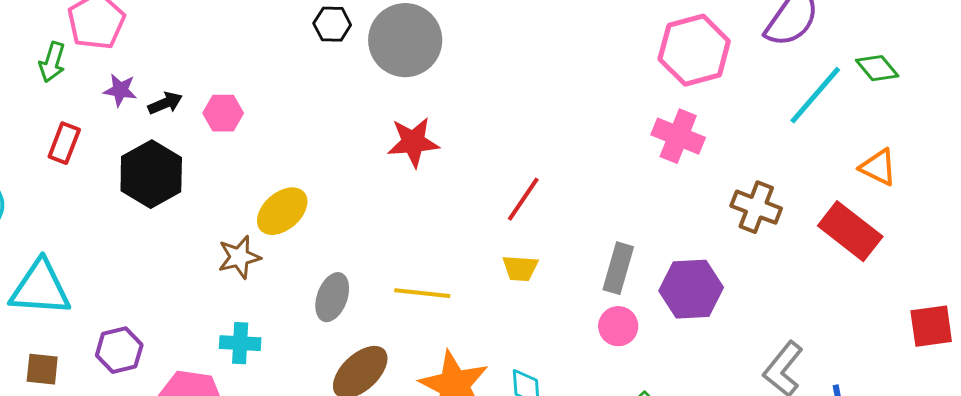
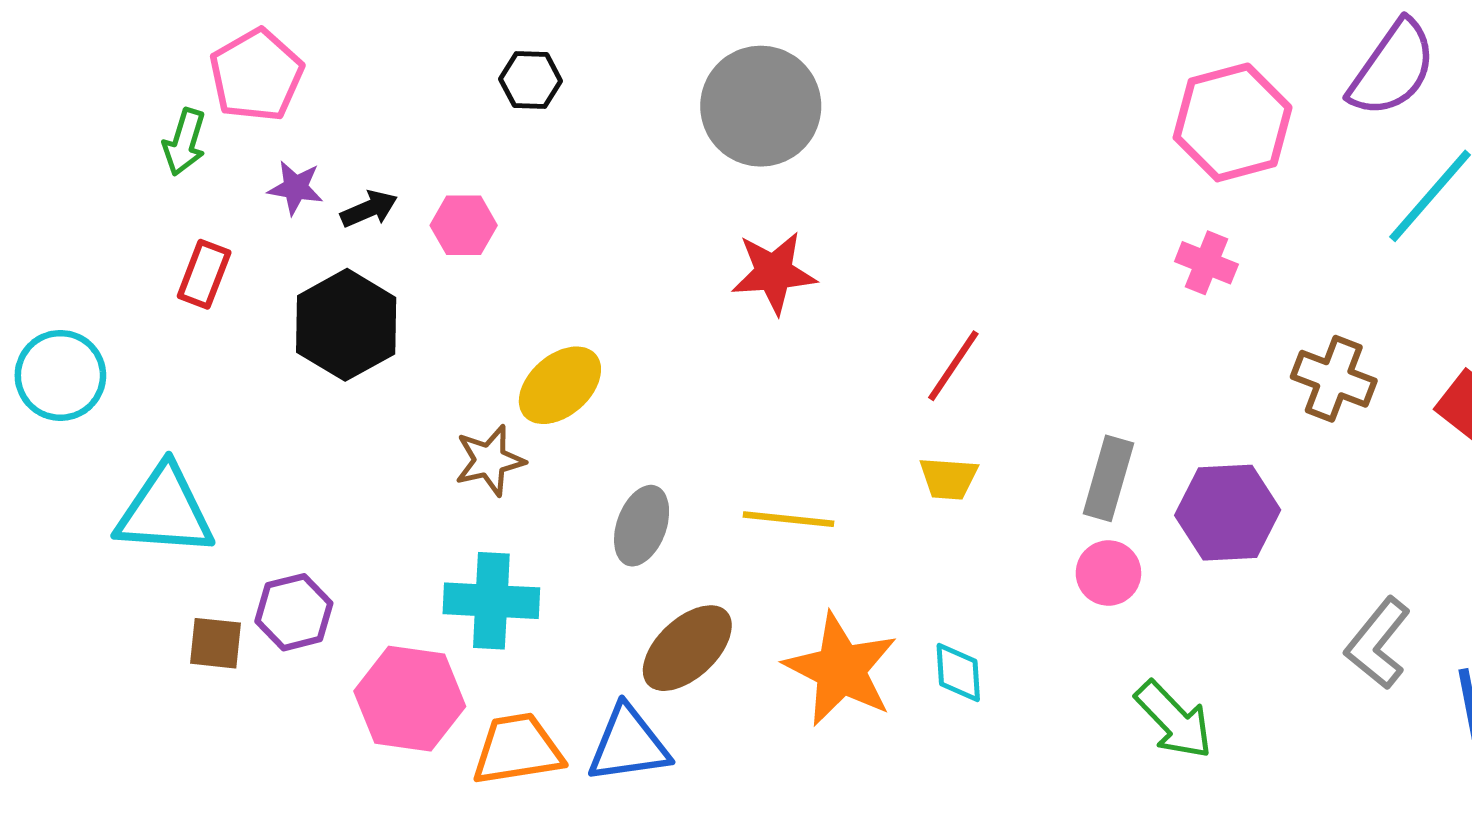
black hexagon: (332, 24) -> (531, 80), moved
pink cross: (678, 136) -> (1206, 263), size x0.7
cyan cross: (240, 343) -> (491, 601), size x1.4
brown square: (42, 369) -> (215, 643), moved

